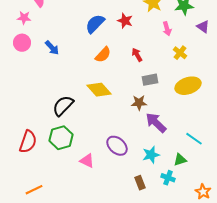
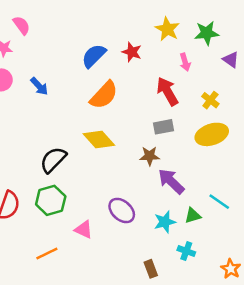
yellow cross: (180, 53) -> (210, 100), moved
orange semicircle: (103, 55) -> (104, 95), size x1.4
red arrow: (137, 55) -> (167, 91), moved, size x1.6
green triangle: (180, 160) -> (193, 216), moved
brown rectangle: (140, 183) -> (151, 269), moved
orange line: (34, 190) -> (47, 254), moved

